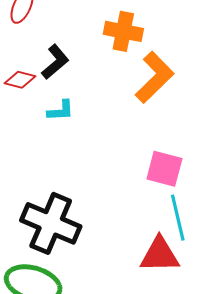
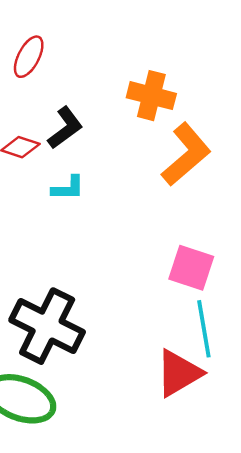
red triangle: (160, 255) -> (179, 373), turned -33

